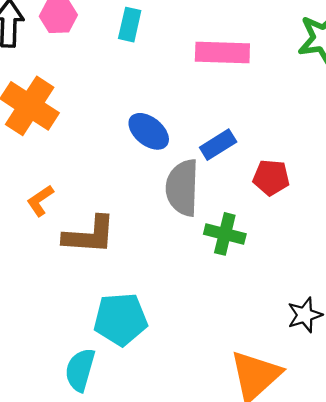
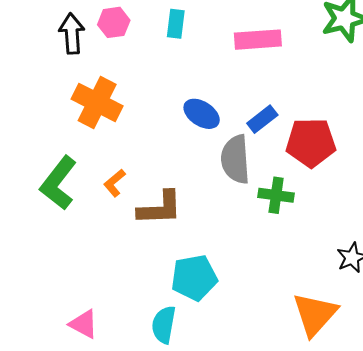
red pentagon: (271, 177) -> (311, 143), size x1.6

